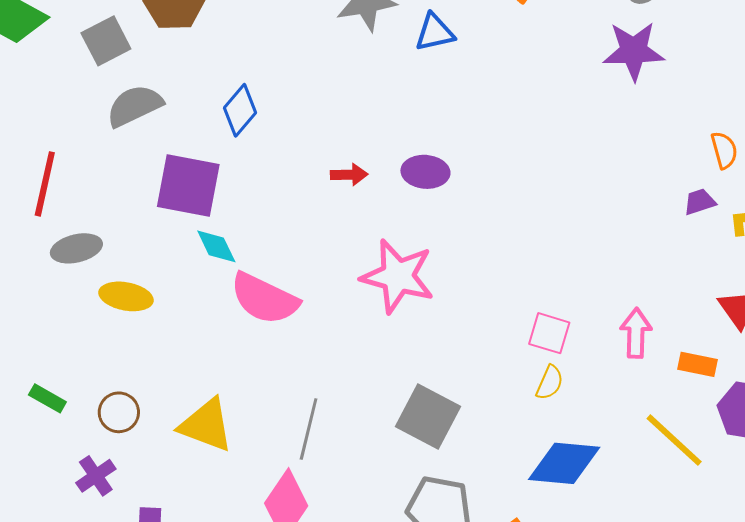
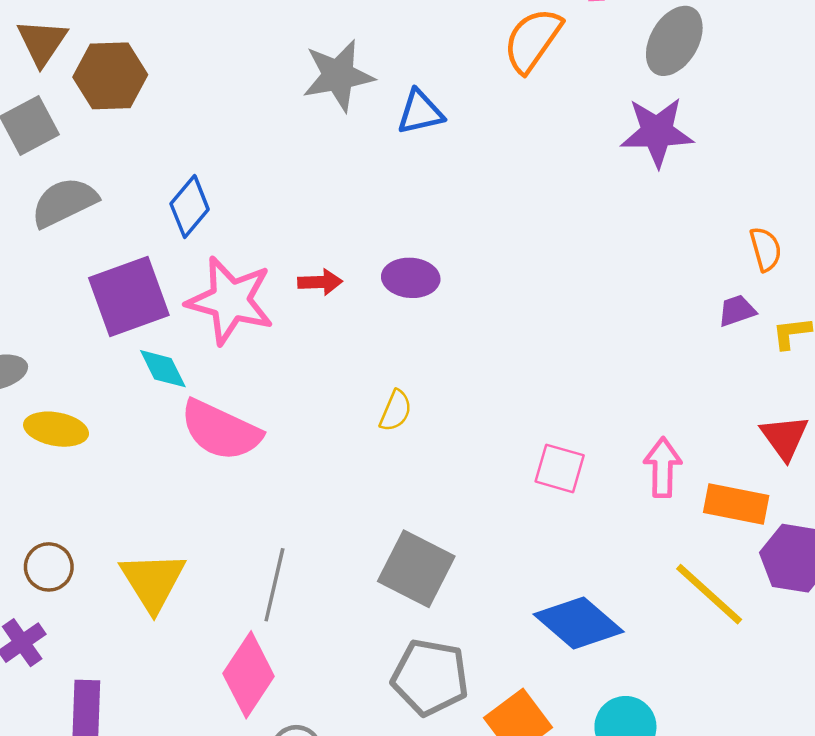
purple square: (188, 185) -> (129, 297), turned -30
pink star: (398, 276) -> (230, 301), moved
orange rectangle: (698, 364) -> (736, 504), size x1.4
yellow semicircle: (550, 383) -> (396, 411), moved
yellow triangle: (206, 425) -> (153, 581), turned 38
blue diamond: (564, 463) -> (579, 623), turned 36

